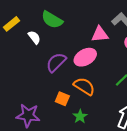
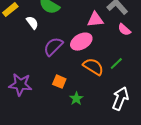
orange semicircle: (84, 86) -> (93, 67), moved
purple star: (28, 115) -> (20, 85), moved

